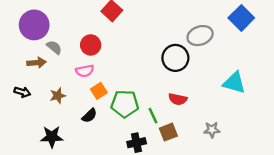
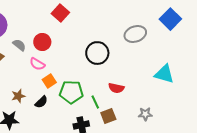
gray semicircle: (54, 47) -> (19, 45), moved
black circle: (175, 58) -> (97, 53), moved
pink semicircle: (85, 71) -> (37, 64), turned 42
brown star: (58, 96) -> (18, 96), moved

